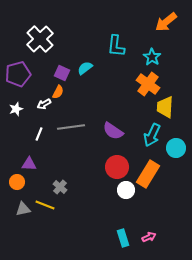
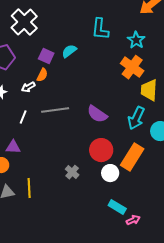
gray cross: (60, 187) -> (72, 172), moved
yellow line: (45, 205) -> (29, 188), turned 66
cyan rectangle: (123, 238) -> (117, 207), moved, turned -42

